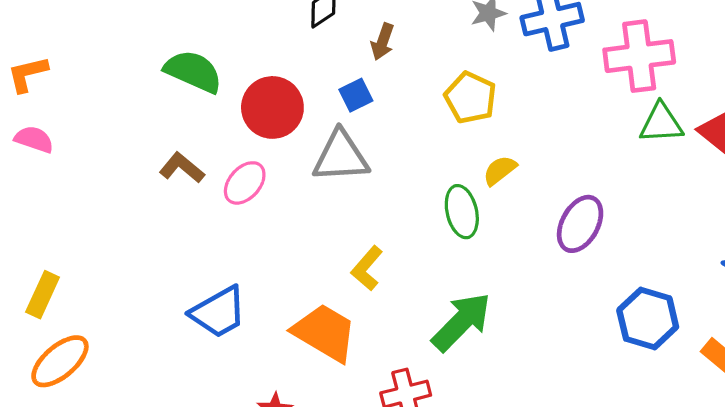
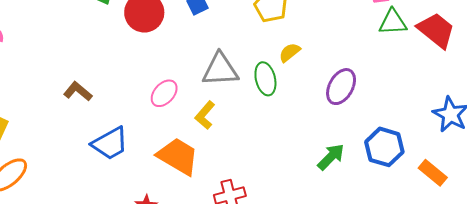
gray triangle: (341, 156) -> (220, 70), moved
brown L-shape: (182, 168) -> (78, 91), moved
pink ellipse: (245, 183) -> (164, 93), moved
green arrow: (461, 322) -> (331, 157), moved, size x0.7

